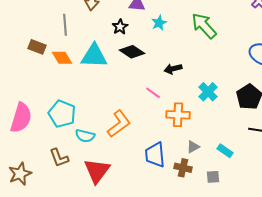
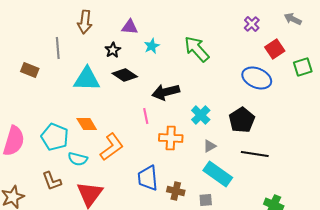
orange diamond: (62, 58) -> (87, 124), moved
black arrow: (173, 69) -> (166, 92), size x1.5
pink line: (153, 93) -> (146, 116), turned 42
gray triangle: (193, 147) -> (210, 146), moved
cyan rectangle: (225, 151) -> (218, 174), size x1.8

